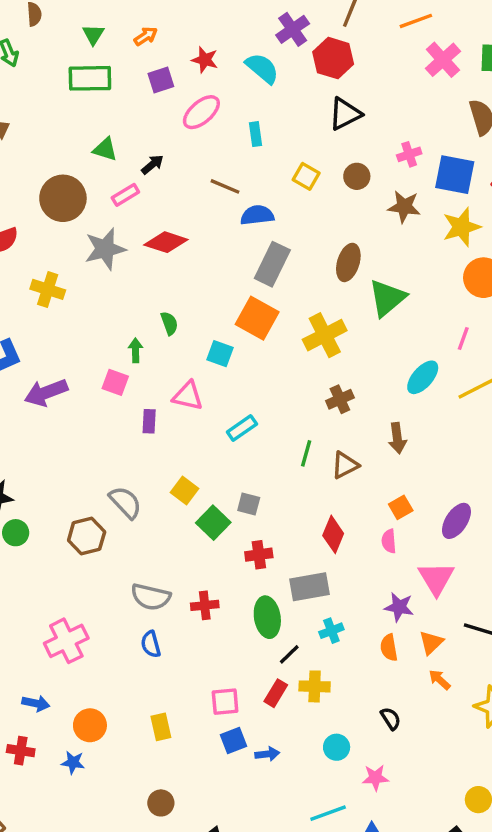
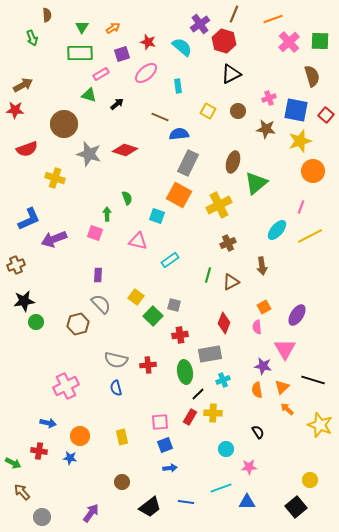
pink rectangle: (125, 195) -> (101, 74), moved
gray star: (105, 249) -> (89, 154), turned 30
purple rectangle: (149, 421) -> (98, 275), moved
blue arrow: (267, 754) -> (170, 468), moved

